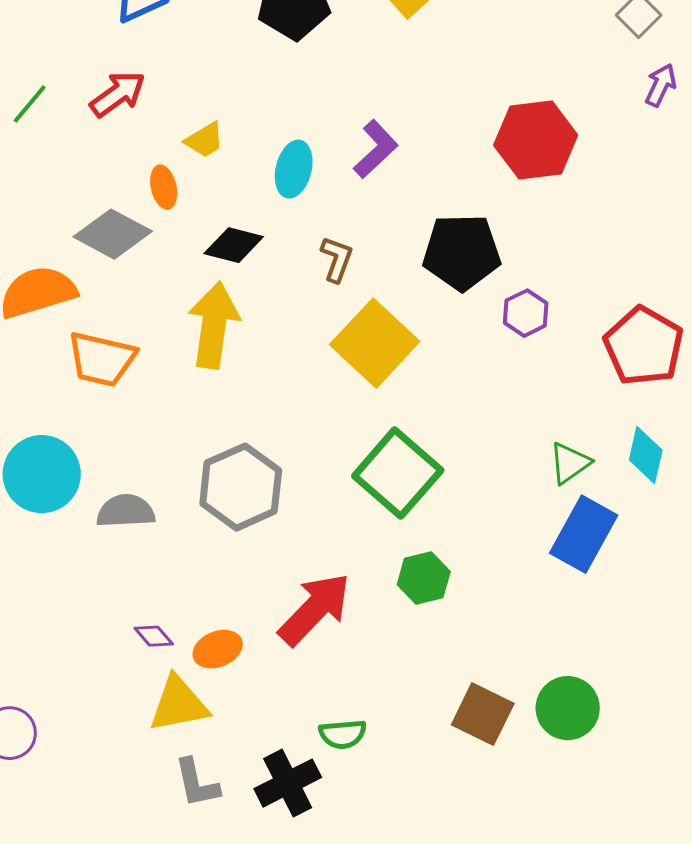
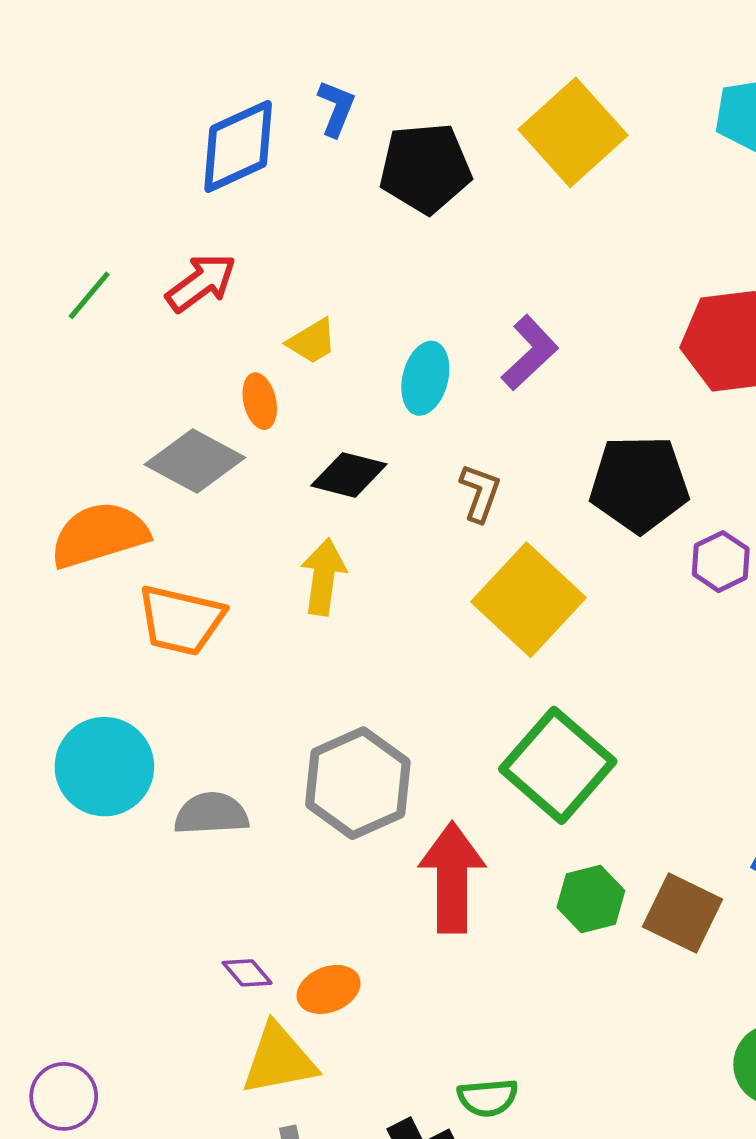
yellow arrow: (214, 325) -> (323, 577), size x0.7
red arrow: (315, 609) -> (452, 877), moved, turned -44
brown square: (483, 714) -> (683, 913), moved

